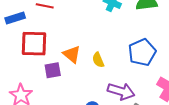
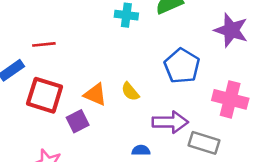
red square: (34, 44) -> (45, 95), turned 32

